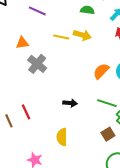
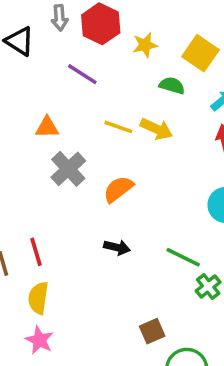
orange semicircle: (101, 71) -> (118, 189), moved
brown square: (108, 134) -> (152, 331), moved
yellow semicircle: (62, 137) -> (38, 298), moved

